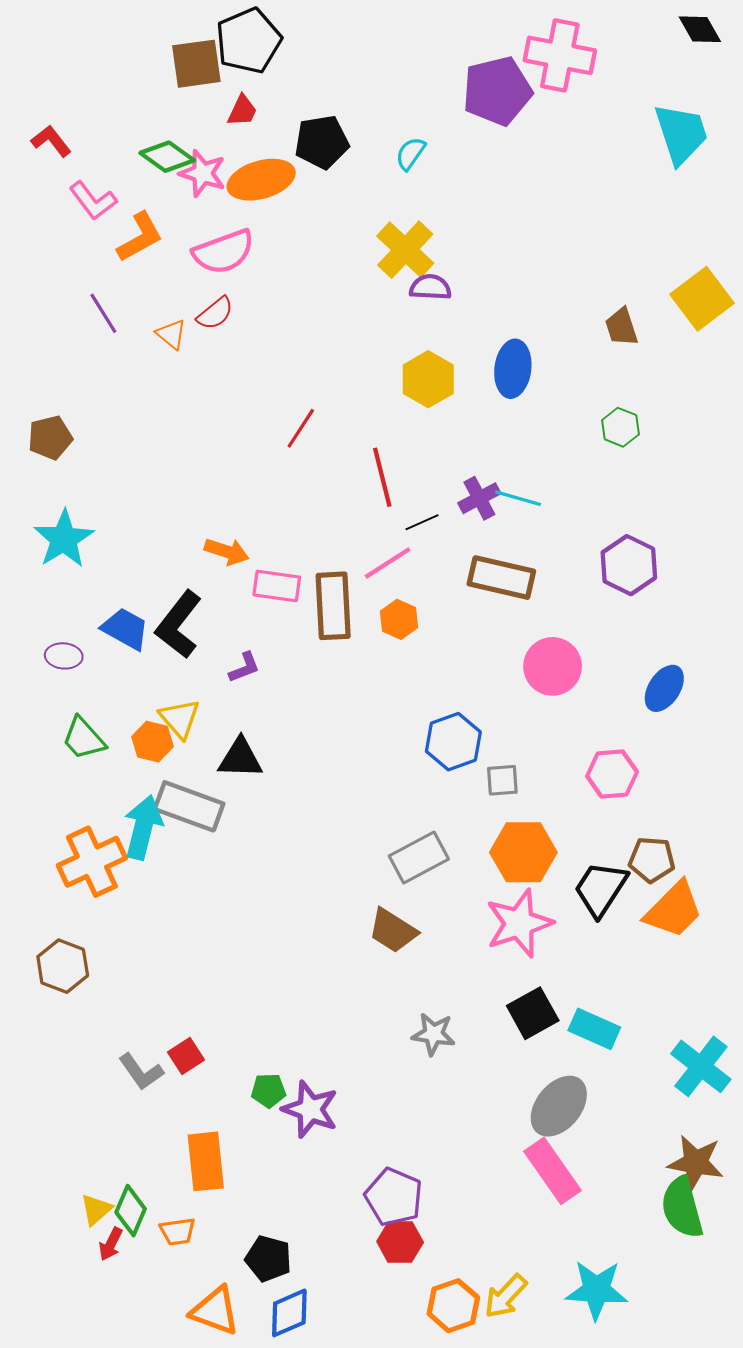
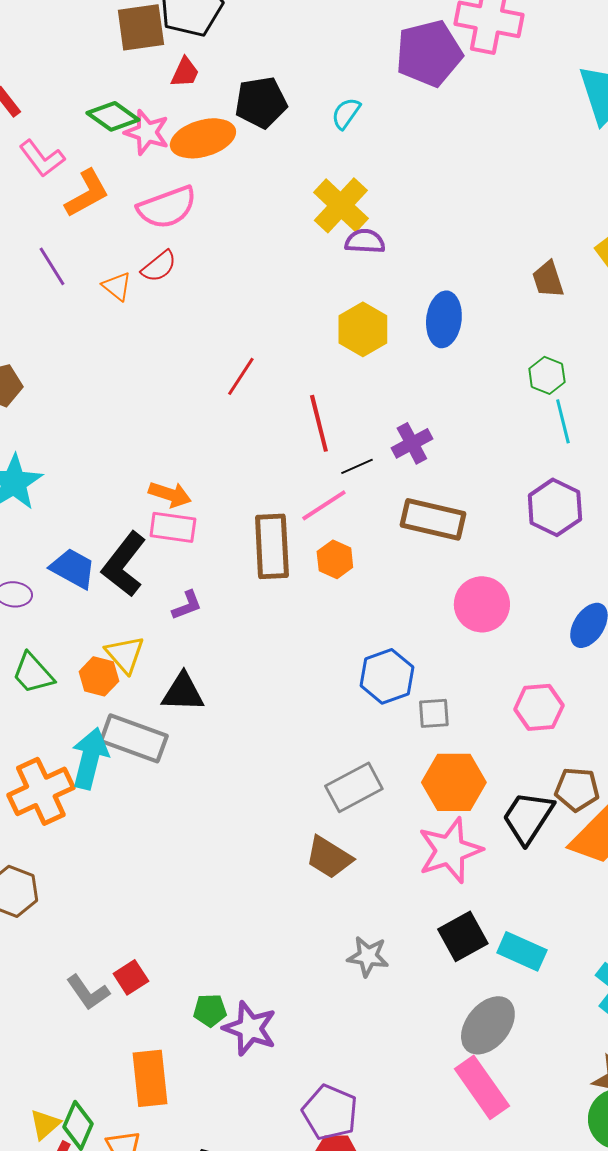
cyan line: (518, 498) -> (563, 421), moved, turned 60
pink rectangle: (277, 586) -> (173, 527), moved

